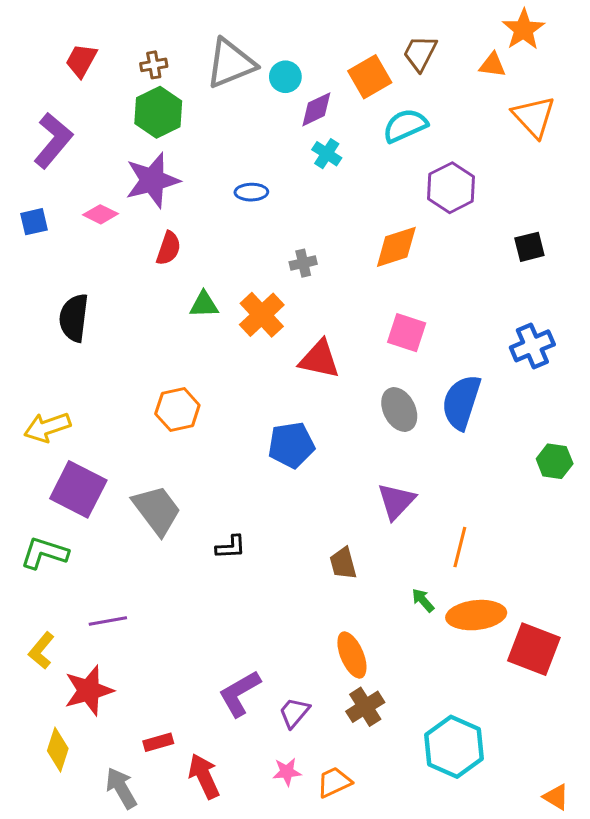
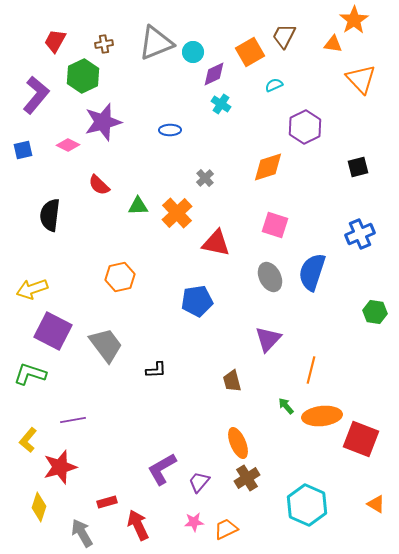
green hexagon: (158, 112) -> (83, 76), moved
cyan semicircle: (405, 126) -> (274, 85), size x0.6
red semicircle: (169, 248) -> (99, 185), moved, turned 115
gray cross: (303, 263) -> (205, 178), turned -30
orange triangle: (556, 797) -> (376, 504), moved

